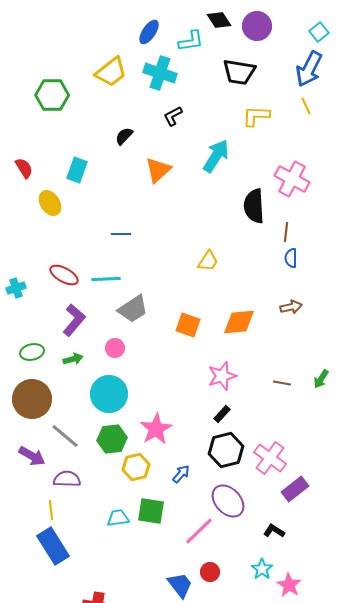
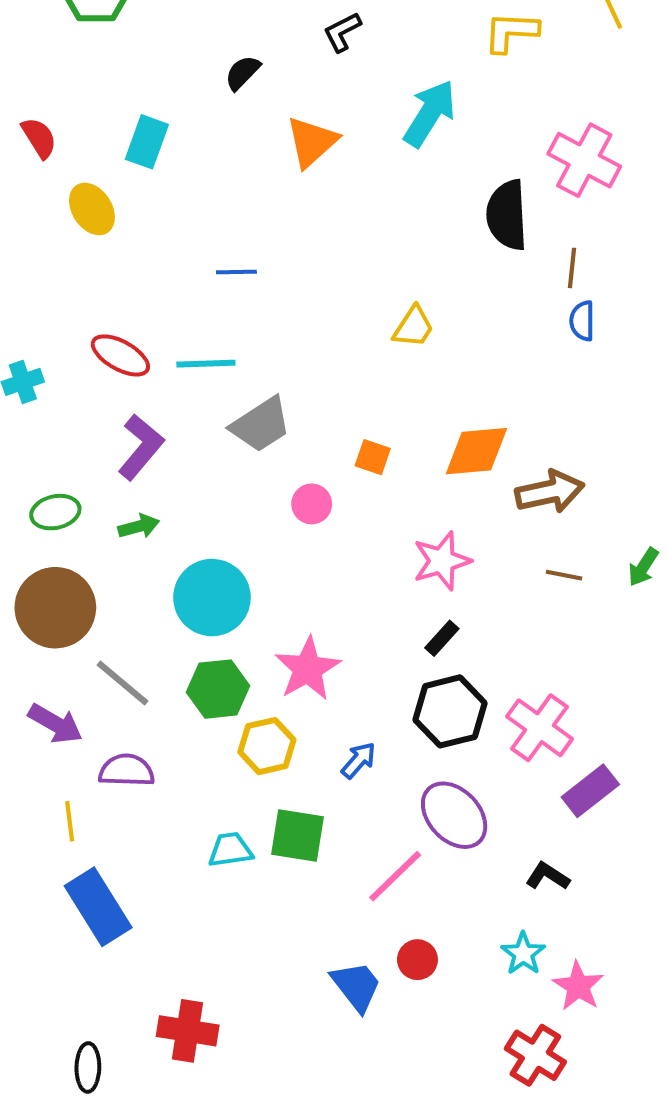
brown arrow: (291, 307) -> (550, 492), moved, size x1.5
orange square: (188, 325) -> (373, 457), size x0.7
pink circle: (115, 348) -> (312, 504), moved
yellow line: (51, 510) -> (70, 821), moved

